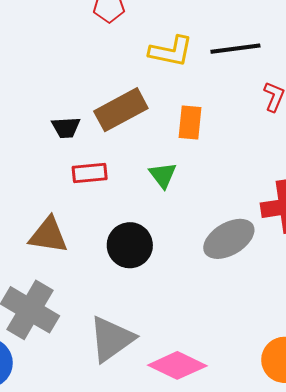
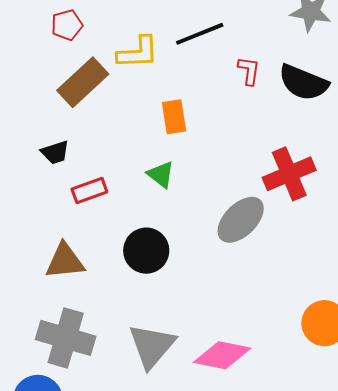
brown rectangle: (121, 110) -> (83, 82), moved

